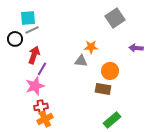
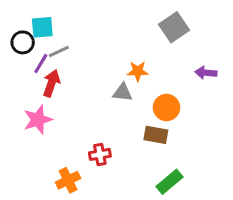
gray line: (32, 30) -> (59, 51), moved
black circle: (15, 39) -> (23, 42), moved
purple line: (42, 69) -> (41, 64), moved
pink star: (35, 86) -> (38, 120), moved
red cross: (41, 107) -> (100, 154), moved

